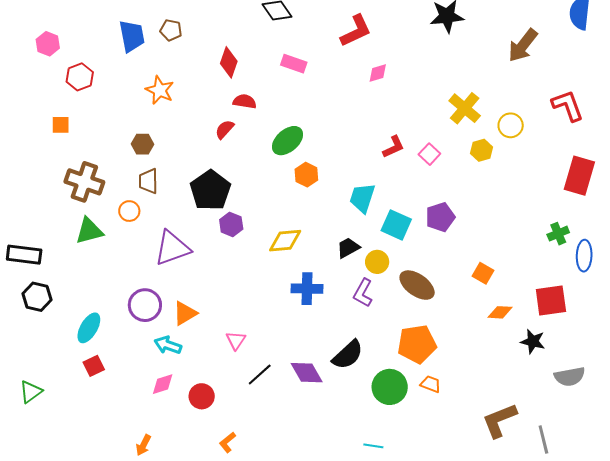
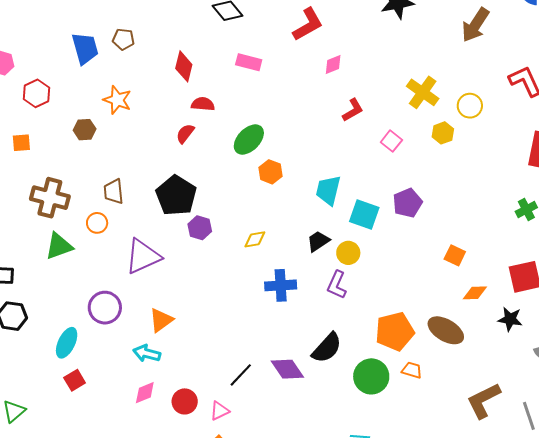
brown hexagon: (143, 144) -> (85, 130), moved
red L-shape: (393, 147) -> (353, 110), moved
yellow diamond: (285, 241) -> (255, 239), size x0.7
brown ellipse: (417, 285) -> (446, 330), moved
purple circle: (145, 305) -> (105, 308), moved
pink triangle: (236, 340) -> (220, 411), moved, turned 35

